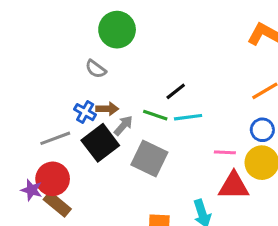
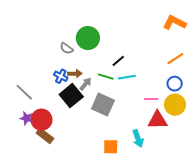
green circle: (117, 30) -> (88, 38), moved
gray line: (55, 138) -> (24, 92), moved, turned 66
purple star: (32, 190) -> (27, 118), moved

